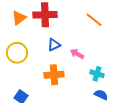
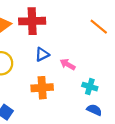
orange line: (94, 20) -> (99, 27), moved

